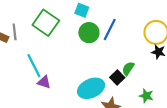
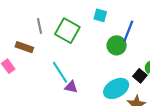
gray line: (15, 32) -> (40, 26), moved
green circle: (89, 33) -> (117, 45), moved

